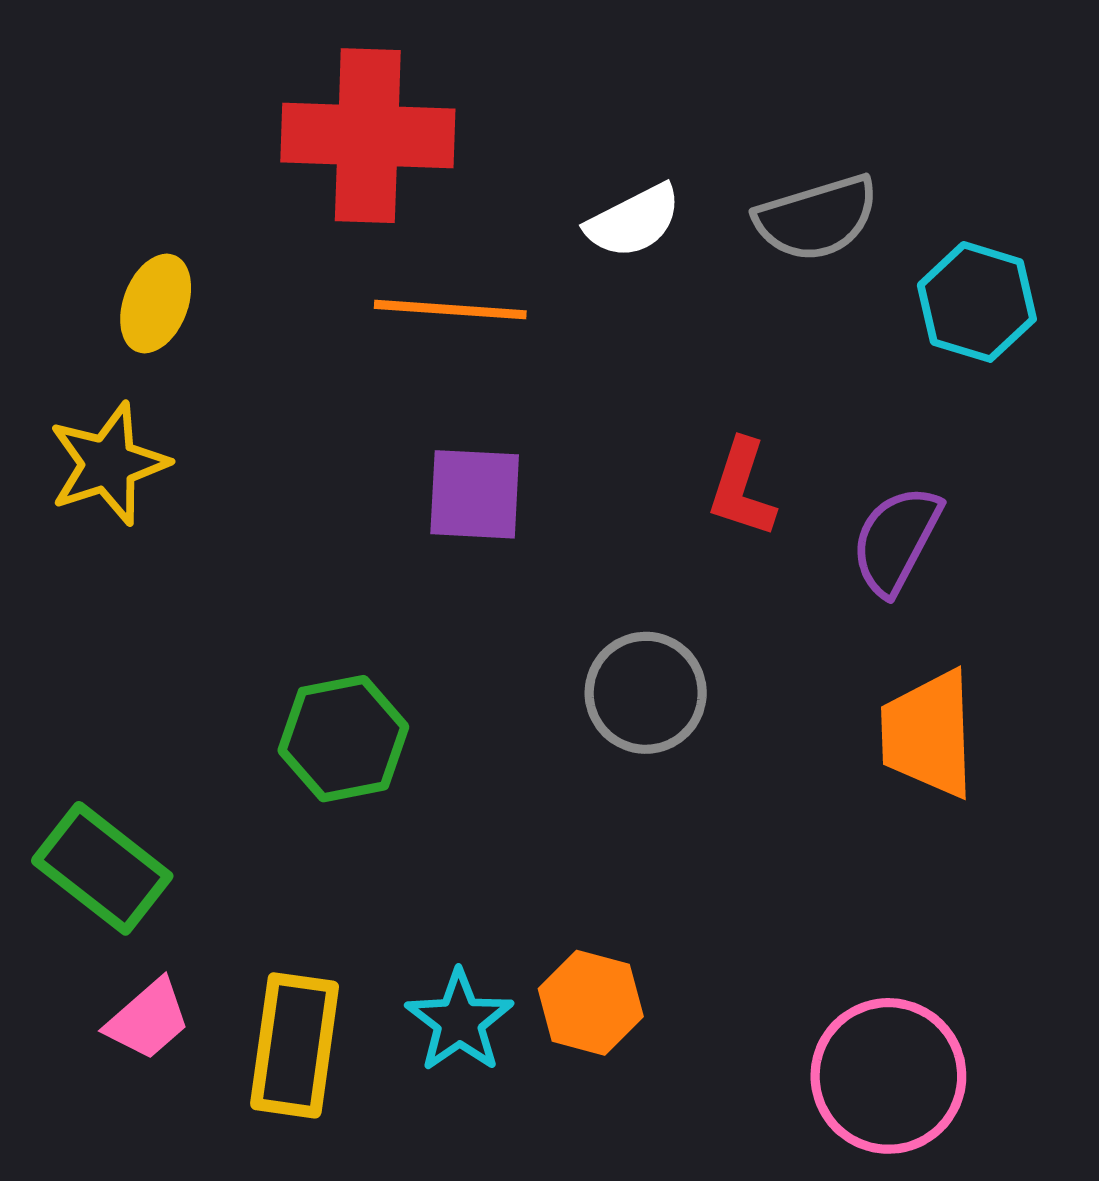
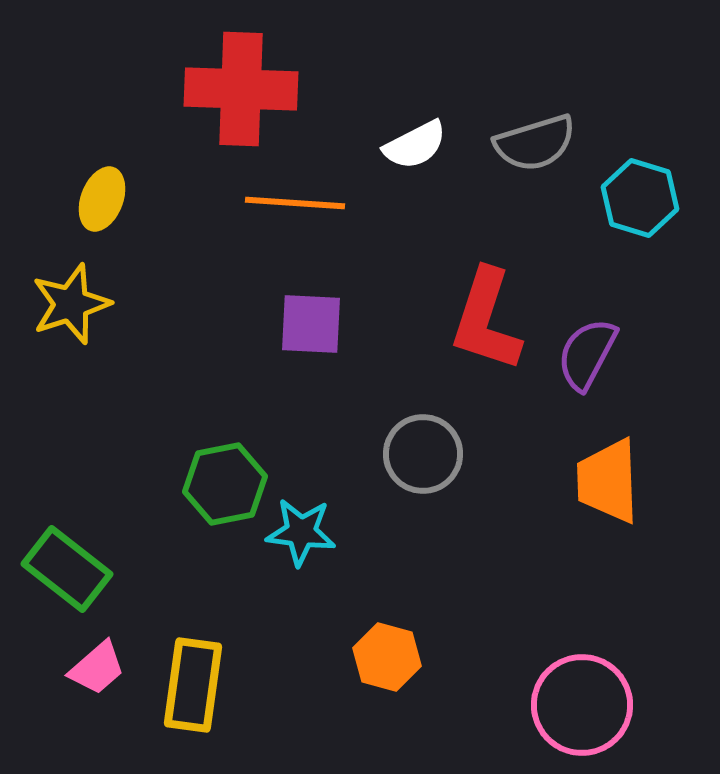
red L-shape: (742, 488) -> (486, 320), size x1.6
cyan star: (459, 1021) -> (301, 532), moved, turned -30

